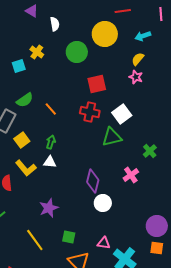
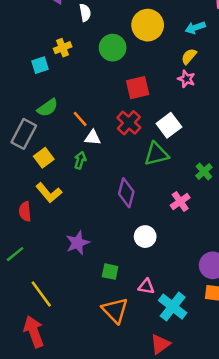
yellow cross: (37, 52) -> (63, 48), turned 32
red cross: (90, 112) -> (129, 123), turned 30
white triangle: (50, 162) -> (93, 138), moved
purple diamond: (93, 181) -> (126, 193), moved
green square: (69, 237) -> (110, 272), moved
yellow line: (35, 240) -> (41, 294), moved

